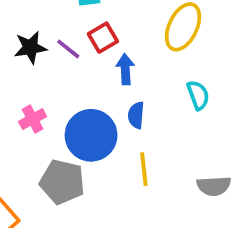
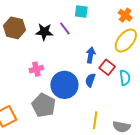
red square: (103, 38) -> (107, 67), moved, turned -35
purple line: (68, 49) -> (65, 28), moved
yellow line: (144, 169) -> (95, 120), moved

